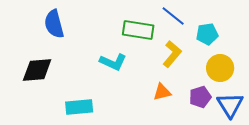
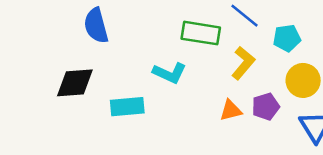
purple pentagon: (200, 97) -> (266, 107), moved
cyan rectangle: (79, 107) -> (127, 107), moved

